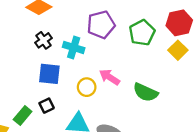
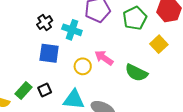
yellow square: (178, 50) -> (159, 44), moved
black square: (47, 106) -> (45, 90), moved

